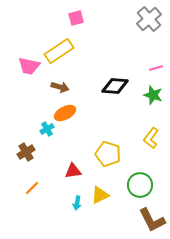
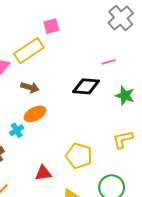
pink square: (76, 18) -> (51, 26), moved
pink line: (156, 68) -> (109, 62), moved
yellow L-shape: (151, 138) -> (123, 139), turned 40

